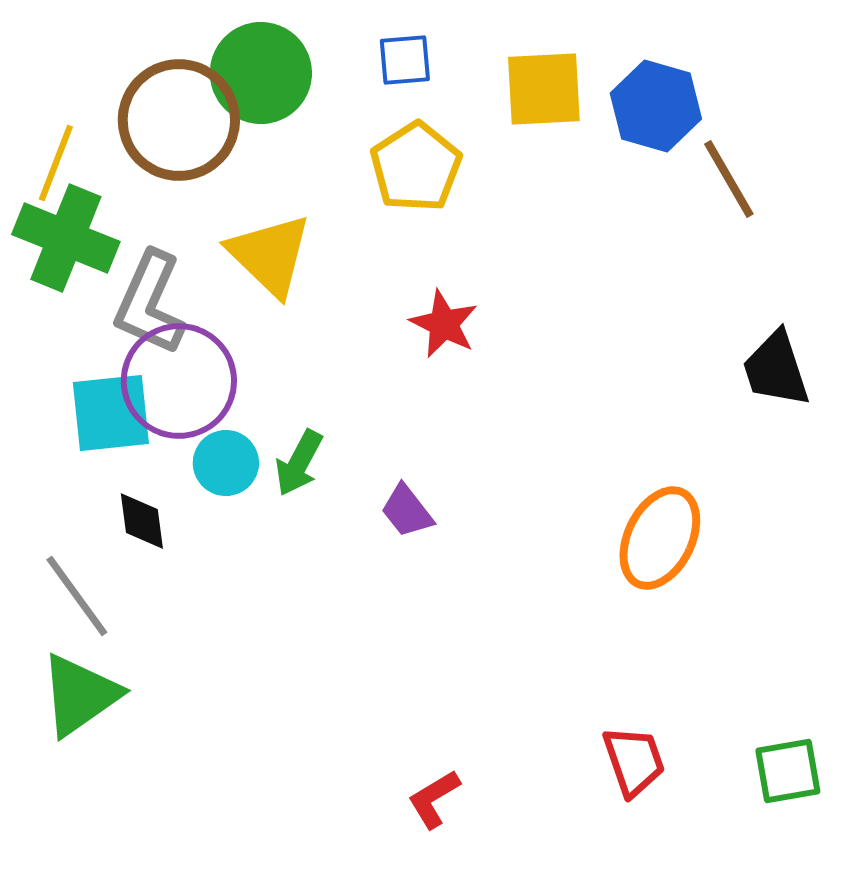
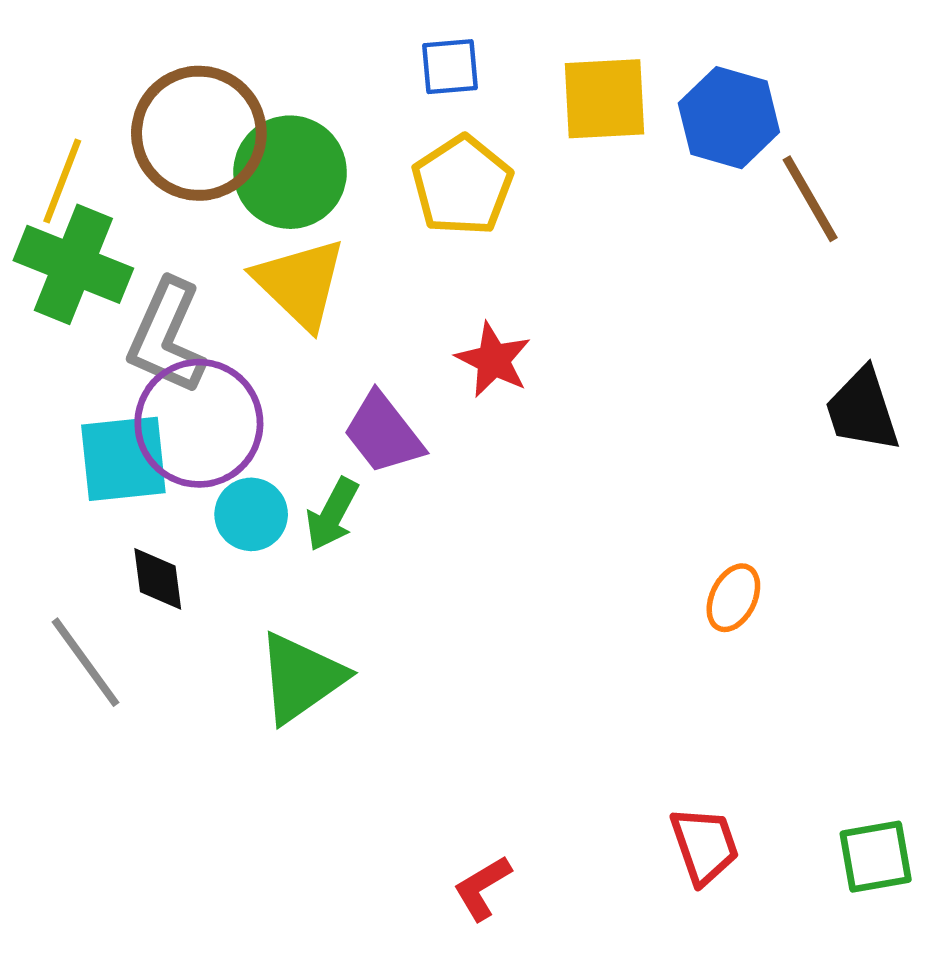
green circle: (261, 73) -> (290, 172), moved
purple trapezoid: (407, 511) -> (383, 433), moved, size x1.4
orange ellipse: (660, 538) -> (733, 598), size x0.6
green triangle: (80, 695) -> (301, 678), moved

